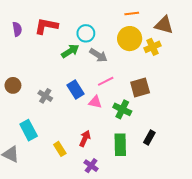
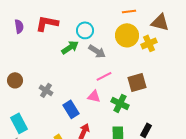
blue rectangle: (75, 90) -> (71, 109), moved
cyan rectangle: (29, 130) -> (19, 123), moved

